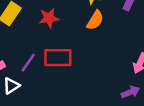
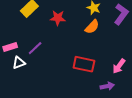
red rectangle: (58, 58) -> (84, 64), moved

